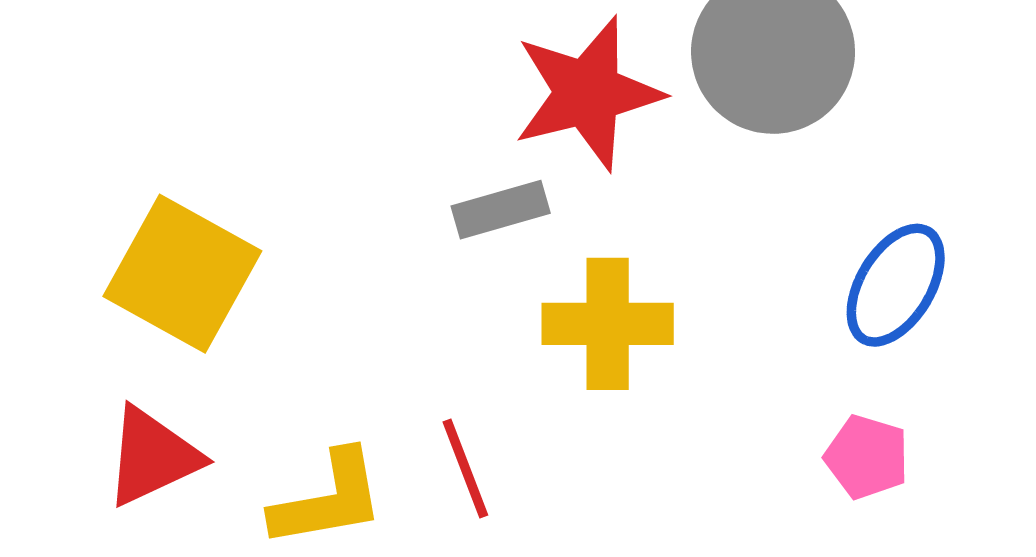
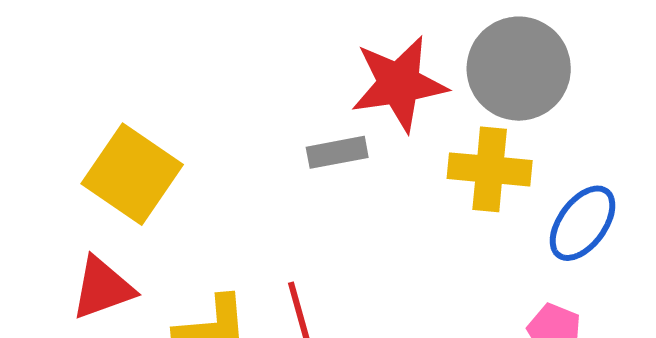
yellow cross: (608, 324) -> (490, 169), moved

